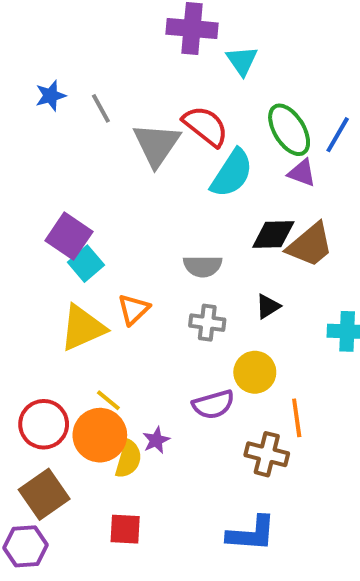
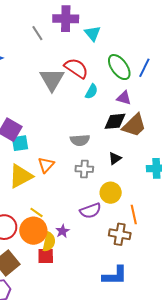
gray line: (101, 108) -> (37, 33), moved
cyan semicircle: (232, 173) -> (91, 91), size x0.6
purple triangle: (302, 173) -> (124, 98), moved
cyan square: (86, 264) -> (20, 143), turned 36
red square: (125, 529) -> (46, 256), moved

